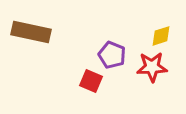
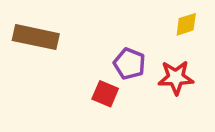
yellow diamond: (161, 36) -> (186, 24), moved

